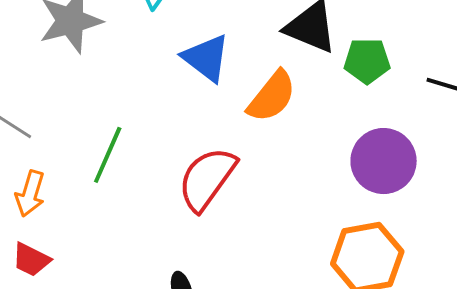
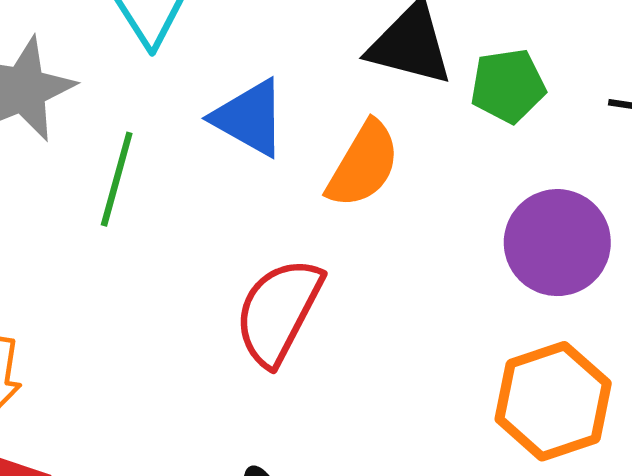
green line: (108, 155) -> (117, 179), moved

